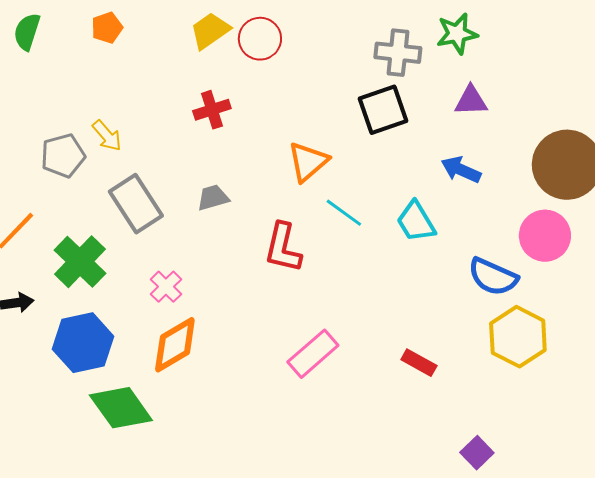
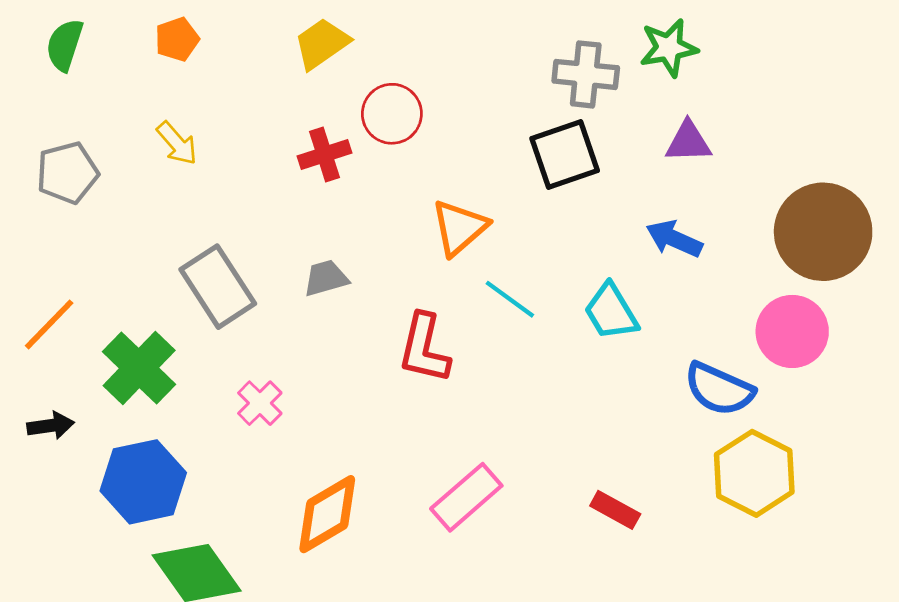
red circle: (260, 39) -> (392, 114), moved
yellow arrow: (107, 136) -> (177, 143), moved
gray pentagon: (63, 156) -> (67, 173), moved
orange diamond: (175, 345) -> (327, 514), moved

